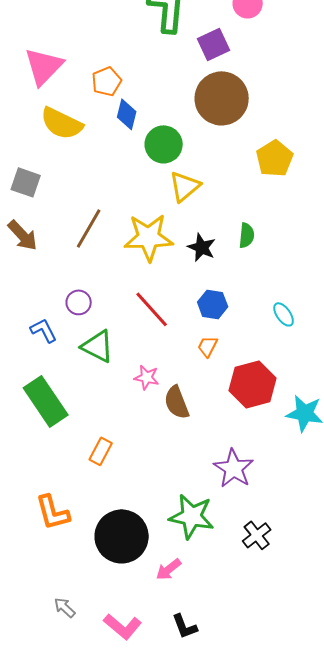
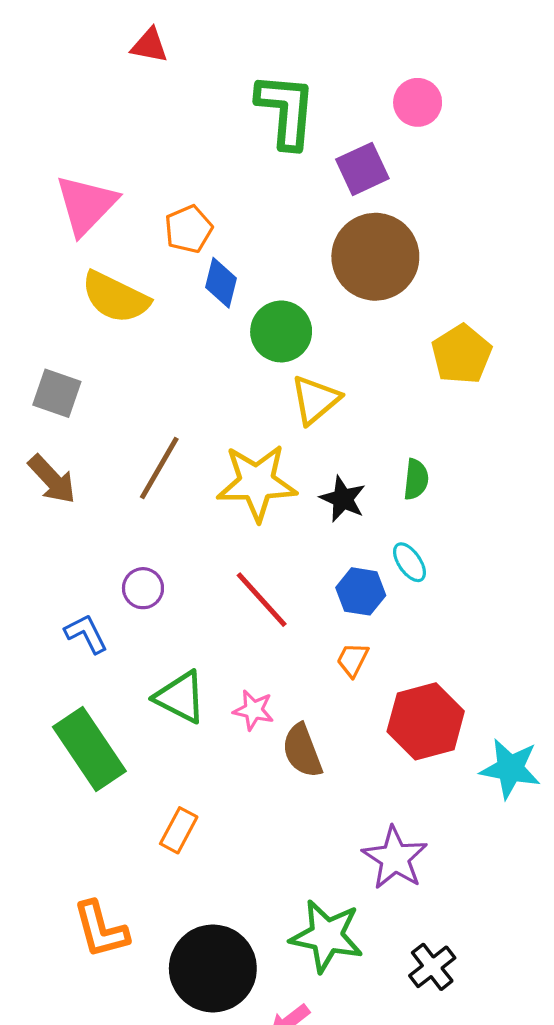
cyan ellipse: (284, 314) -> (409, 562), moved
green triangle: (98, 346) -> (180, 697), moved

